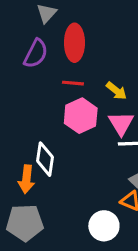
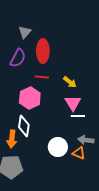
pink hexagon: (81, 116) -> (30, 98), moved
white circle: (104, 226) -> (58, 147), moved

